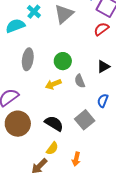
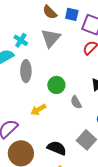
gray ellipse: (28, 59) -> (26, 71), moved
yellow arrow: (53, 84) -> (38, 110), moved

